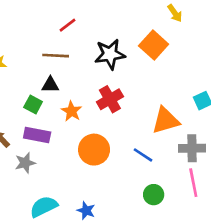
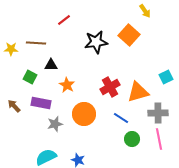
brown line: (56, 56) -> (36, 43), moved
red cross: (110, 99) -> (110, 87), moved
green square: (33, 105) -> (30, 77), moved
gray star: (25, 163) -> (55, 124), moved
green circle: (154, 195) -> (132, 139), moved

